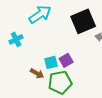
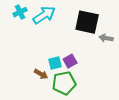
black square: (83, 21) -> (87, 22), turned 35
cyan cross: (16, 39) -> (20, 12), moved

